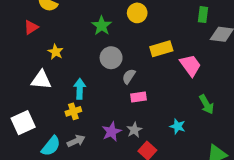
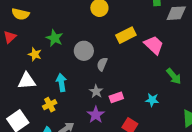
green star: (102, 26) -> (55, 38), moved
pink rectangle: (139, 97) -> (116, 97), moved
yellow cross: (73, 111) -> (50, 105), moved
gray star: (134, 130) -> (96, 91), moved

